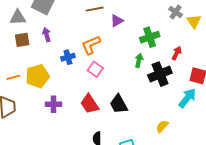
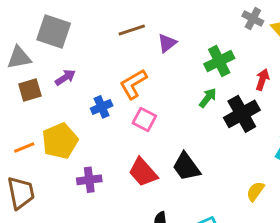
purple arrow: (47, 35) -> (65, 77), turned 80
green arrow: (139, 60) -> (208, 98), turned 32

